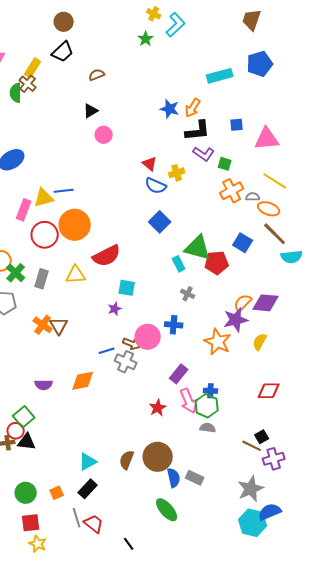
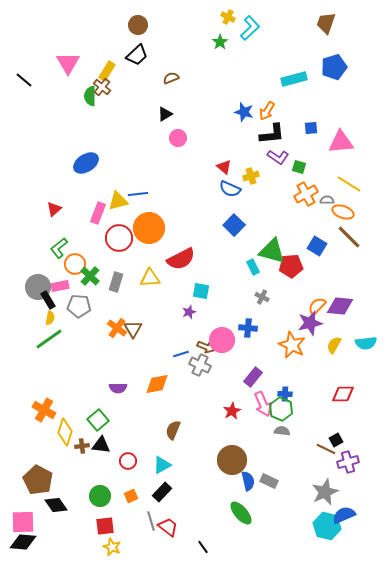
cyan semicircle: (292, 257) -> (366, 343), moved
red circle: (16, 431) -> (128, 461), moved
brown semicircle: (127, 460) -> (173, 430), moved

